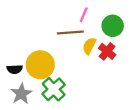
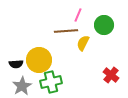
red cross: (107, 51) -> (111, 75), moved
green cross: (54, 89) -> (51, 82), turned 30

